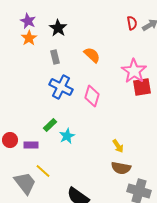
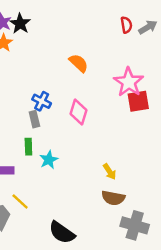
black star: (58, 28) -> (20, 24), moved
gray rectangle: (55, 57) -> (34, 119), moved
blue cross: (61, 87) -> (42, 101), size x0.7
green rectangle: (50, 125) -> (28, 147), turned -48

